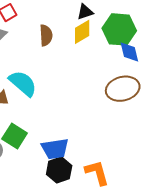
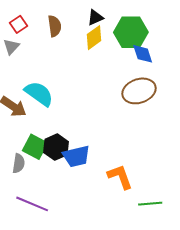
brown semicircle: (46, 35) -> (55, 26), moved
black hexagon: (59, 170) -> (56, 147), moved

